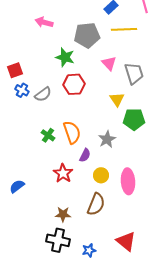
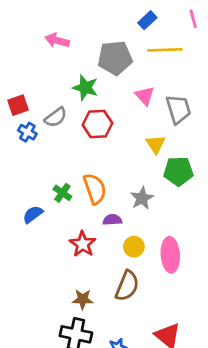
gray semicircle: (43, 94) -> (56, 117), moved
purple semicircle: (85, 155) -> (112, 220), turned -120
blue semicircle: (17, 186) -> (33, 214), moved

